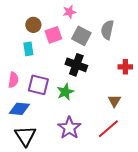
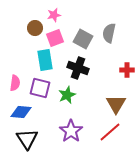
pink star: (69, 12) -> (54, 15), moved
cyan rectangle: (28, 49) -> (45, 60), moved, size x1.5
brown triangle: (114, 101) -> (116, 104), size x1.5

